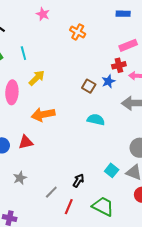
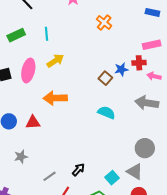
blue star: (108, 81) -> (121, 69), moved
cyan square: (112, 170) -> (112, 178), moved

